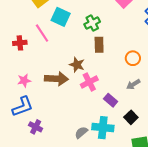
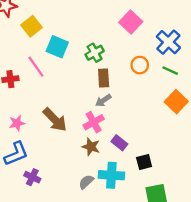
orange circle: (133, 58) -> (140, 65), moved
brown star: (77, 65) -> (91, 147), moved
brown arrow: (56, 79) -> (55, 120), turned 45
gray arrow: (133, 84) -> (103, 100), moved
black square: (131, 117) -> (144, 162), turned 32

